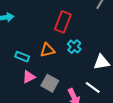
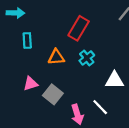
cyan rectangle: (22, 57) -> (27, 40), moved, turned 56

